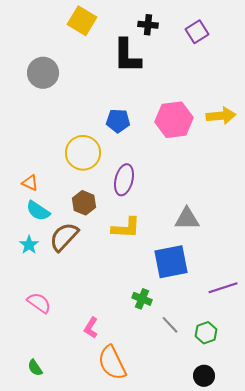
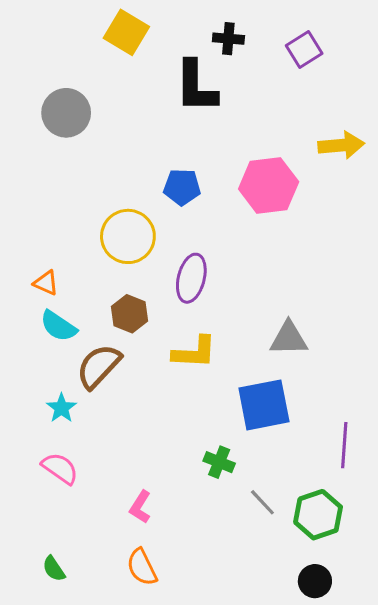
yellow arrow: (221, 116) -> (341, 145), moved
cyan star: (29, 245) -> (61, 408), moved
purple line: (223, 288) -> (344, 445), turned -68
green hexagon: (206, 333) -> (318, 515), size x1.4
orange semicircle: (112, 363) -> (142, 567), moved, size x0.7

